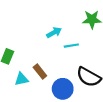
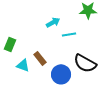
cyan triangle: (21, 79) -> (23, 65), turned 32

